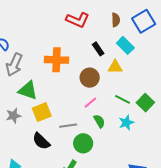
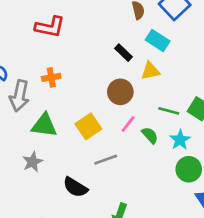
red L-shape: (78, 20) -> (50, 27), moved
orange cross: (56, 60) -> (51, 77), moved, size x0.6
yellow square: (42, 112) -> (88, 126), moved
green semicircle: (99, 121) -> (150, 135), moved
green circle: (83, 143) -> (189, 169), moved

